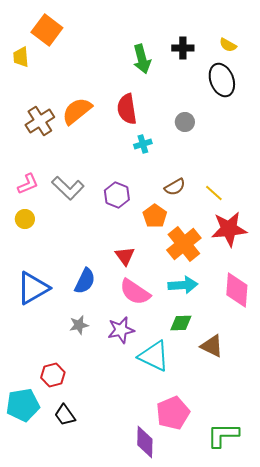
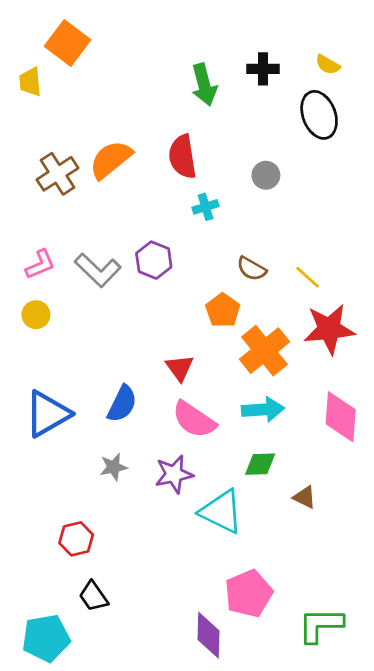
brown semicircle: (175, 187) -> (252, 269), turned 60
purple hexagon: (117, 195) -> (154, 260), moved
brown triangle: (212, 346) -> (305, 497), size x0.7
cyan pentagon: (23, 405) -> (46, 638), moved

